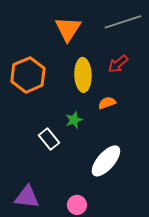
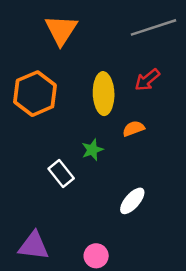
orange triangle: (68, 29) -> (61, 30), moved
white ellipse: (106, 161) -> (132, 201), size x0.7

